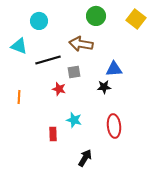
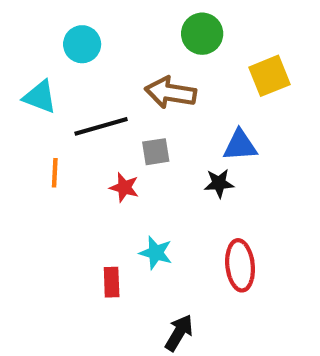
yellow square: (136, 19) -> (270, 76), moved, turned 30
orange line: (19, 97) -> (55, 173), moved

